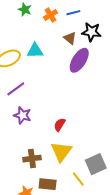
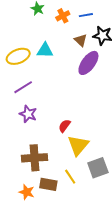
yellow triangle: (61, 152) -> (78, 145), moved
brown cross: (32, 159) -> (35, 158), size x1.4
yellow line: (78, 179) -> (70, 177), moved

